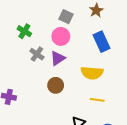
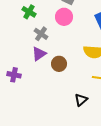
purple triangle: (58, 58) -> (39, 54), moved

